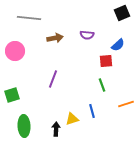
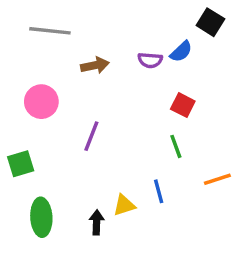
black square: (122, 13) -> (210, 22), turned -35
blue semicircle: (118, 45) -> (181, 52), moved
pink circle: (15, 51) -> (41, 102), moved
red square: (106, 61) -> (183, 105), turned 32

